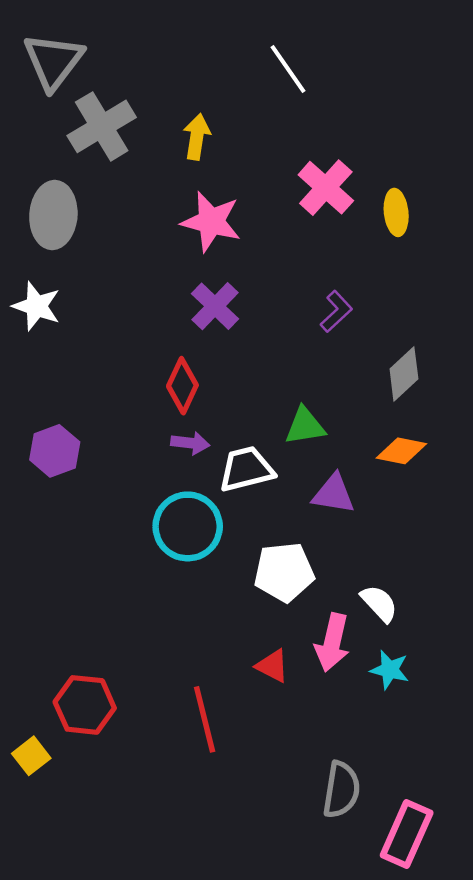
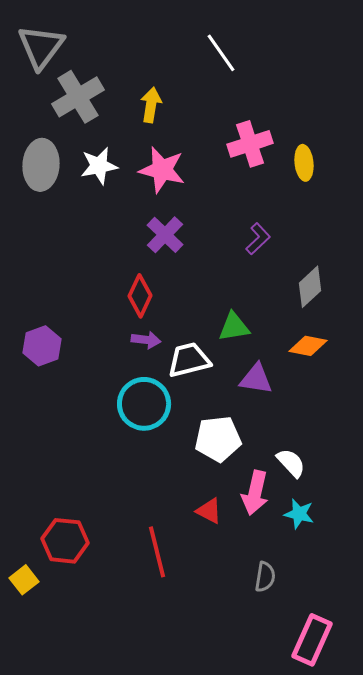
pink cross: (326, 188) -> (250, 144), turned 30
white star: (36, 306) -> (99, 166), moved, turned -30
gray semicircle: (341, 790) -> (265, 577), moved, size x0.7

